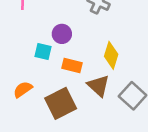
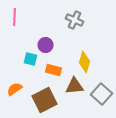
brown triangle: (98, 86) -> (74, 86), turned -48

